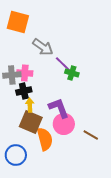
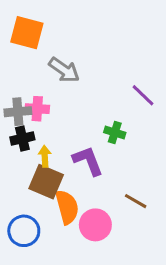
purple line: (63, 64) -> (143, 95), moved
green cross: (72, 73) -> (115, 132), moved
black cross: (24, 91) -> (22, 138), moved
pink circle: (64, 124) -> (95, 225), moved

